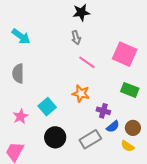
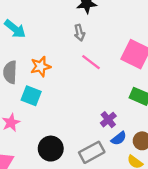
orange star: (81, 94) -> (41, 67), moved, turned -30
cyan square: (47, 107) -> (31, 96), moved, turned -30
purple cross: (103, 111) -> (108, 120), turned 32

